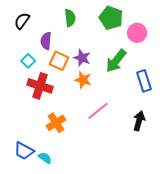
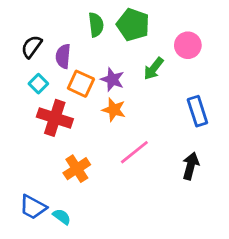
green pentagon: (111, 18) -> (133, 25), moved
black semicircle: (22, 21) -> (32, 47), moved
green arrow: (116, 61) -> (154, 69), moved, size x0.7

